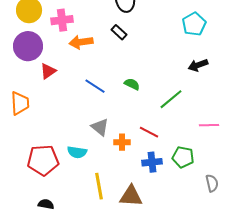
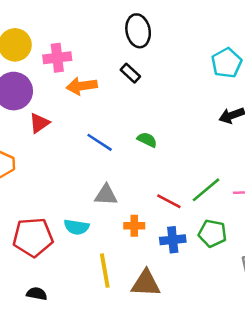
green line: (171, 99) -> (206, 190), moved
gray triangle: (100, 127) -> (106, 195), turned -36
orange cross: (122, 142) -> (134, 226), moved

